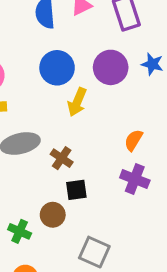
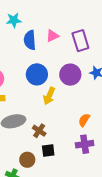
purple cross: (135, 179) -> (85, 144), turned -30
brown circle: (53, 215) -> (27, 160), moved

